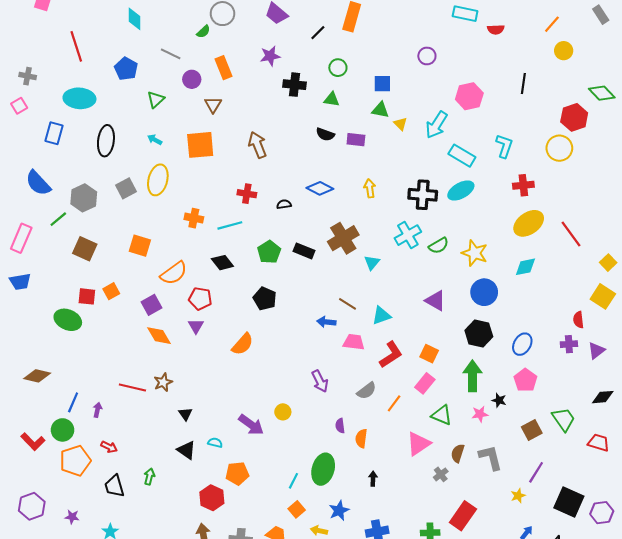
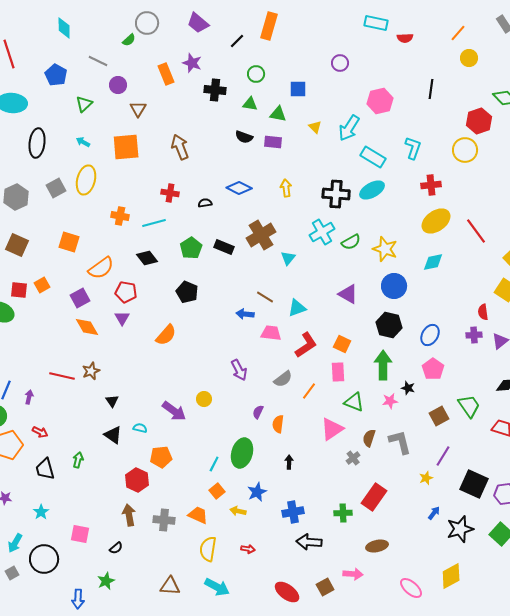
purple star: (270, 56) -> (192, 63), turned 30
orange rectangle: (224, 68) -> (166, 74), moved
green triangle: (380, 110) -> (278, 114), moved
pink rectangle: (425, 383) -> (338, 372), turned -42
purple semicircle: (340, 426) -> (258, 412), turned 32

